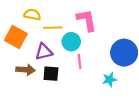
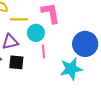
cyan star: (109, 80) -> (71, 69), size x1.6

